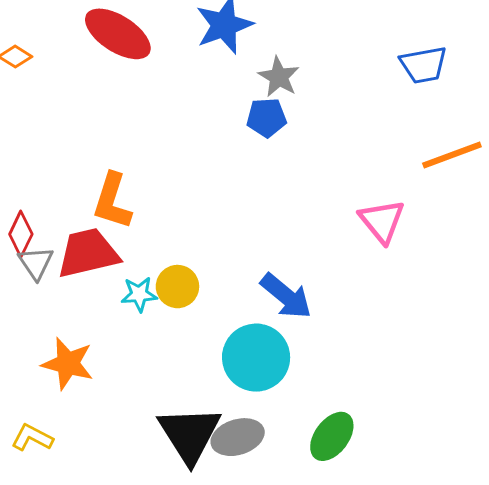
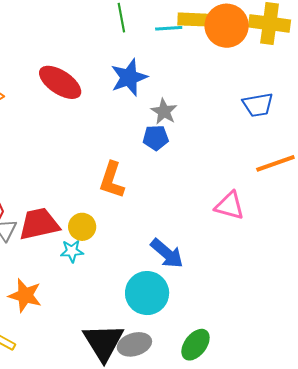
orange L-shape: (112, 201) -> (112, 180), moved
pink triangle: (382, 221) -> (230, 206), turned -36
yellow circle: (177, 287) -> (82, 227), moved

